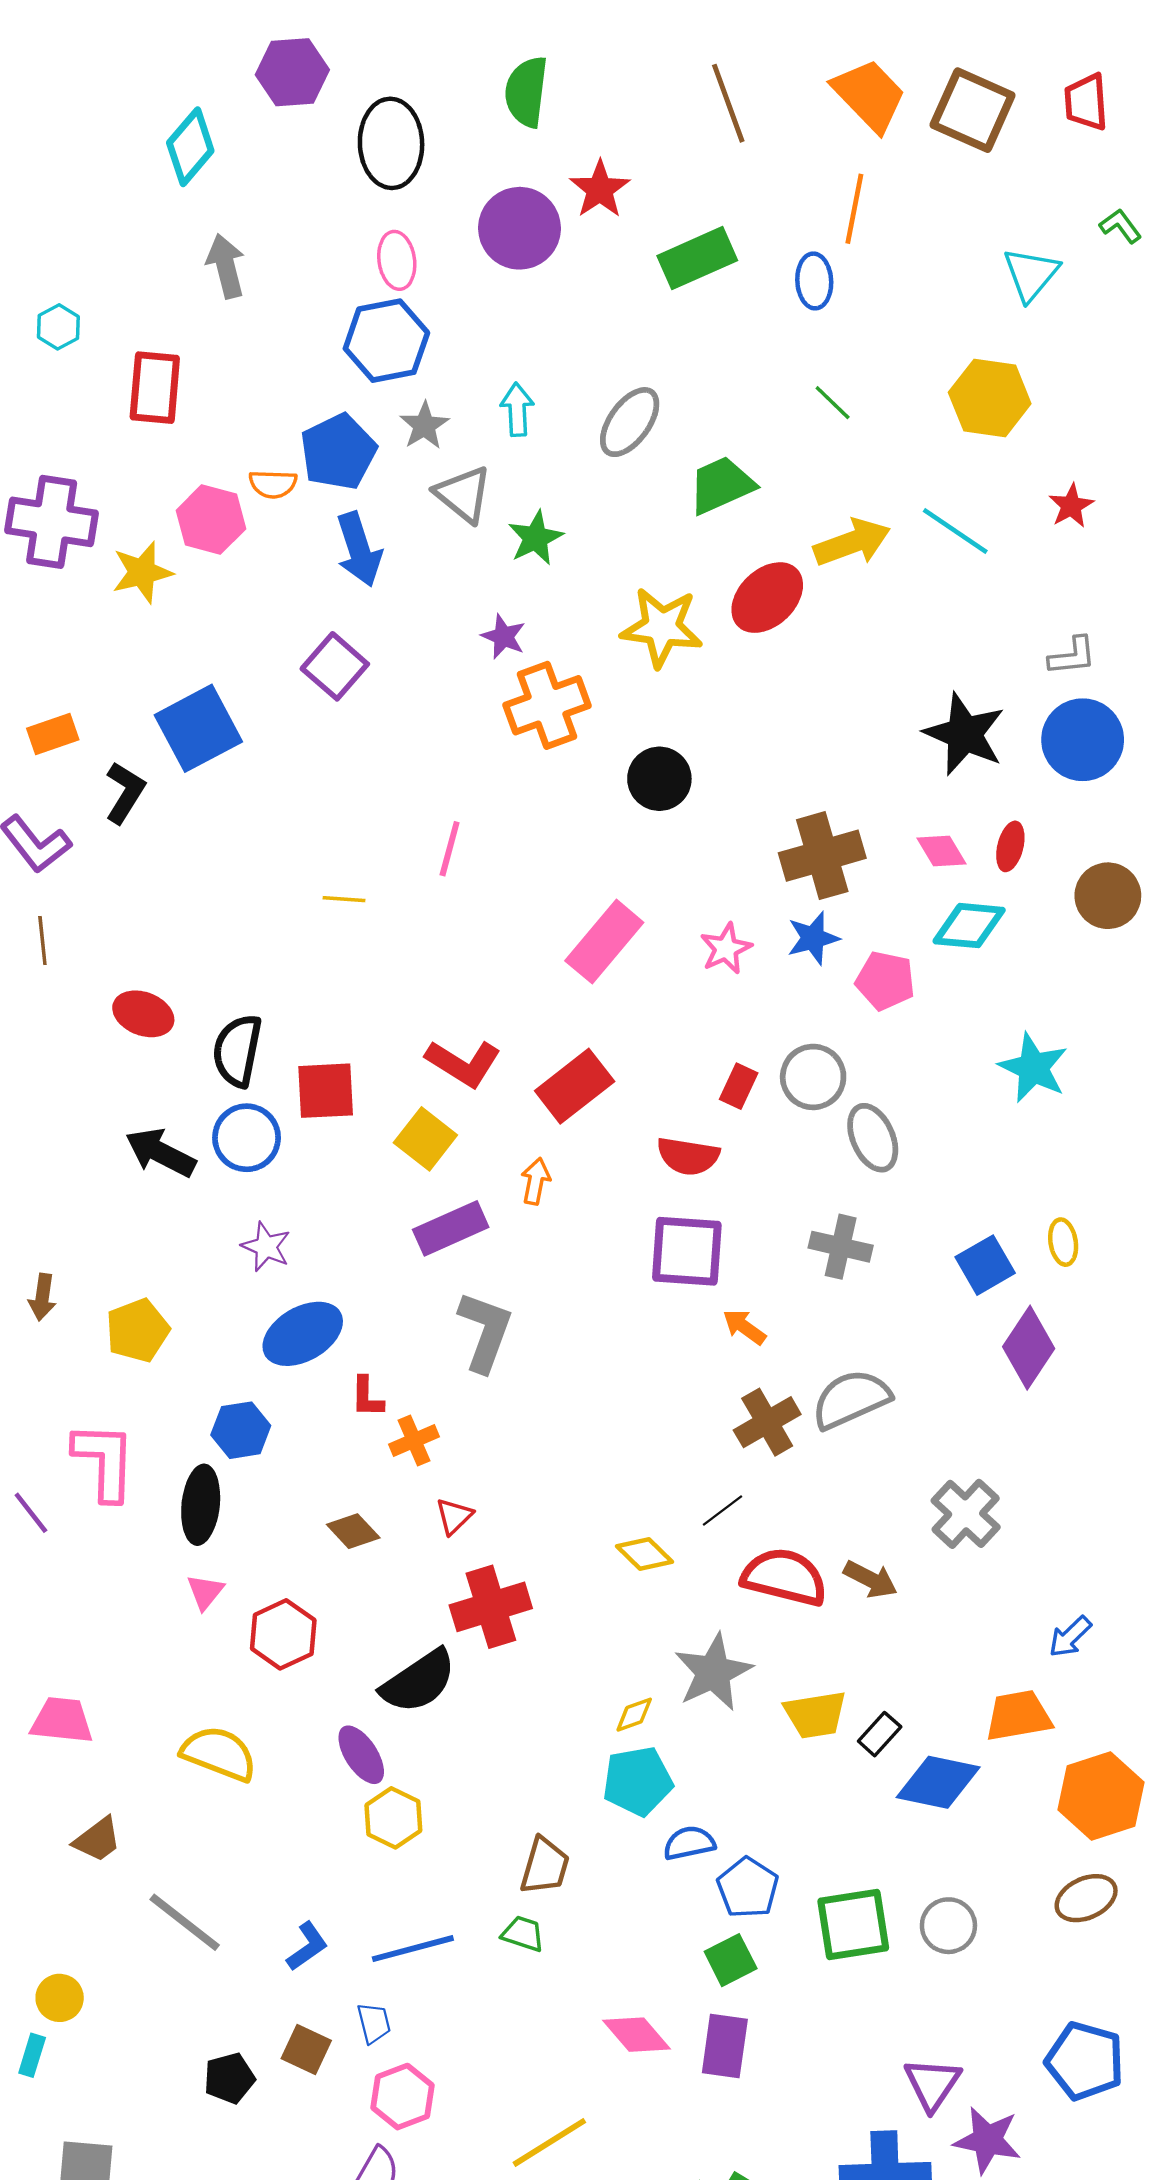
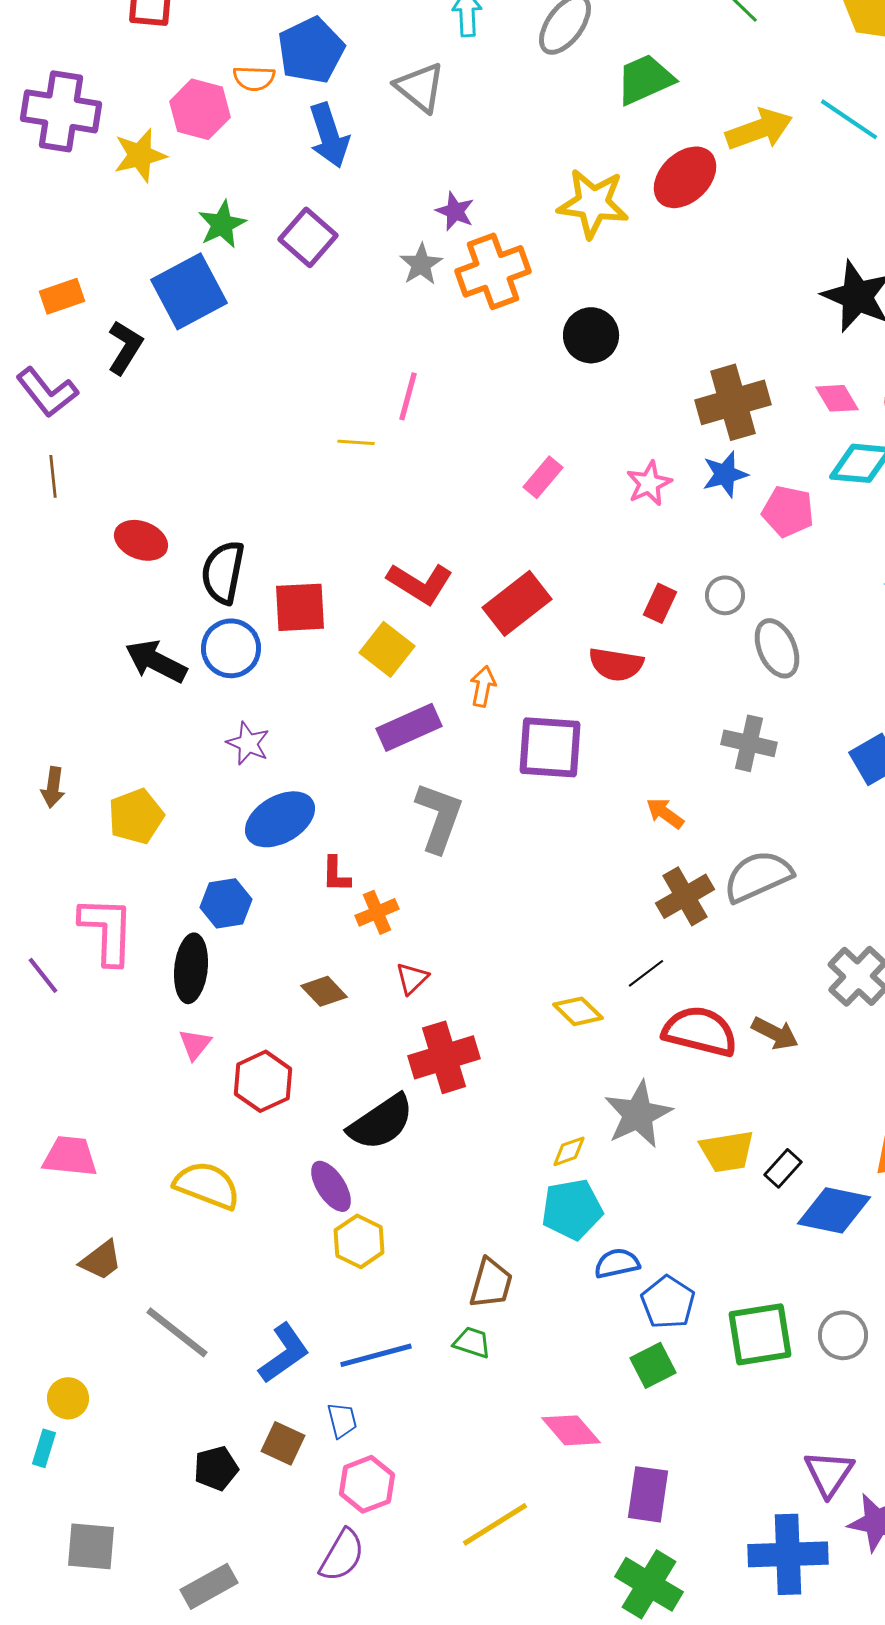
gray star: (424, 425) -> (421, 264), moved
green star: (536, 538) -> (222, 224), moved
yellow line: (344, 899) -> (356, 442), moved
pink rectangle: (604, 942) -> (543, 477), size x0.6
gray circle: (813, 1077) -> (725, 595), size x0.7
purple square: (687, 1251) -> (550, 747), moved
blue L-shape: (307, 1946) -> (284, 1353), size x1.4
purple rectangle: (725, 2046) -> (648, 1494), moved

